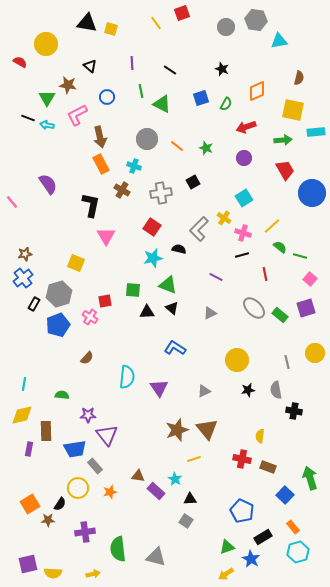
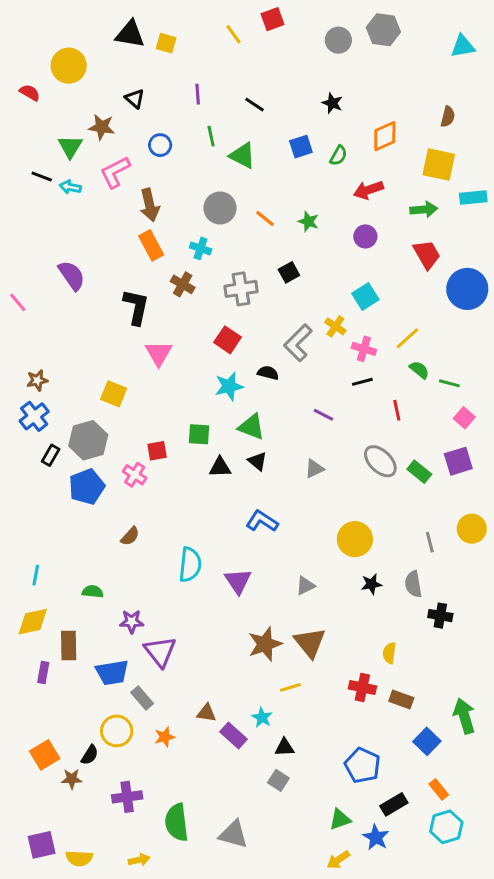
cyan triangle: (279, 41) -> (463, 46), moved

